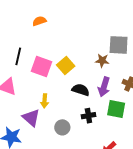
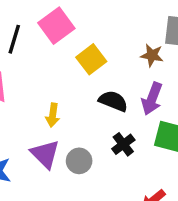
pink square: (41, 66) -> (56, 26), moved, turned 30
black cross: (88, 116) -> (123, 144), turned -32
purple triangle: (31, 118) -> (45, 154), moved

